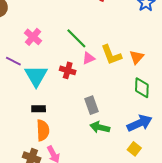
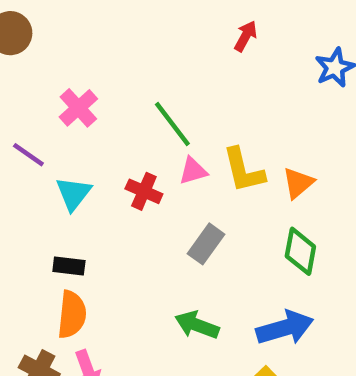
cyan triangle: (36, 76) -> (73, 194), size x0.7
gray rectangle: (91, 105) -> (206, 244), moved, turned 48

